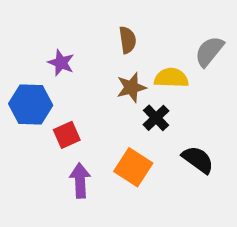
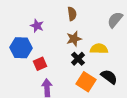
yellow semicircle: (171, 78) -> (99, 49), moved
black cross: (156, 118) -> (78, 59), moved
orange square: (133, 167) -> (86, 82), moved

